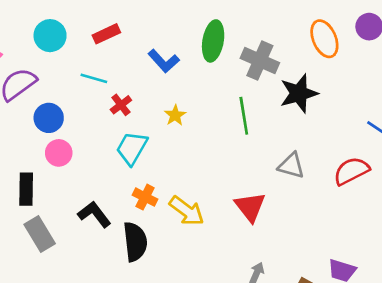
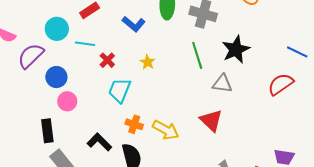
cyan circle: (50, 36) -> (57, 29), moved
black star: (299, 93) -> (236, 49), moved
gray triangle: (291, 166) -> (222, 84), moved

